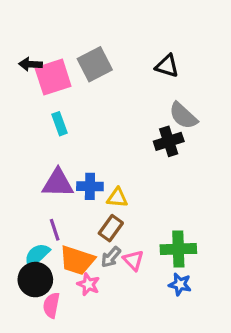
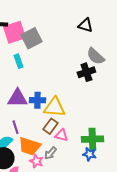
gray square: (95, 64) -> (31, 38), moved
yellow triangle: (117, 198) -> (54, 107), size x1.6
gray arrow: (111, 257) -> (50, 153), moved
pink triangle: (133, 260) -> (61, 135), moved, turned -32
blue star: (180, 284) -> (89, 154), moved

